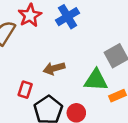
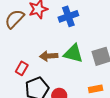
green triangle: (96, 80) -> (73, 53), moved

